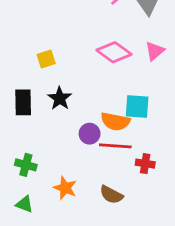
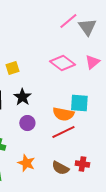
purple circle: (90, 134) -> (27, 123), moved
red line: (115, 146) -> (63, 132), turned -30
red cross: (145, 164) -> (82, 164), moved

